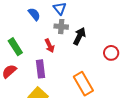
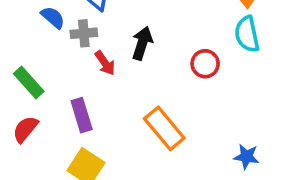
gray cross: (61, 27) -> (84, 33), moved
red arrow: (50, 46) -> (105, 63), moved

